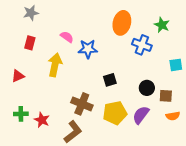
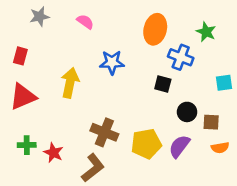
pink semicircle: (67, 37) -> (85, 22), moved
red rectangle: (30, 43) -> (20, 56), moved
red triangle: (18, 76) -> (23, 97), size x1.6
black square: (110, 80) -> (163, 84), moved, turned 32

